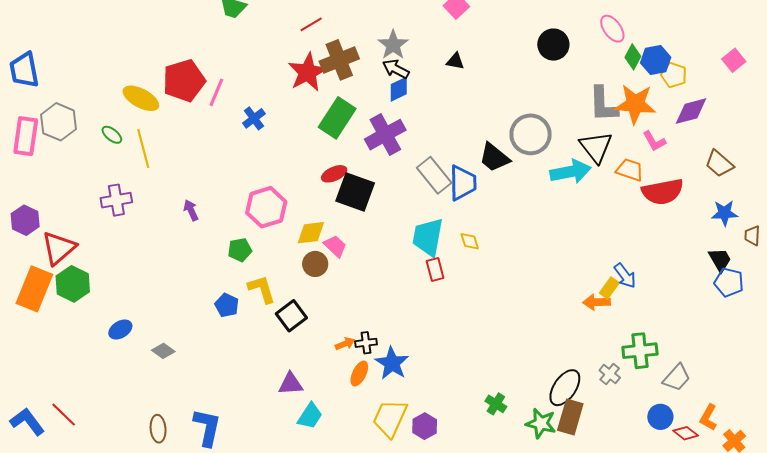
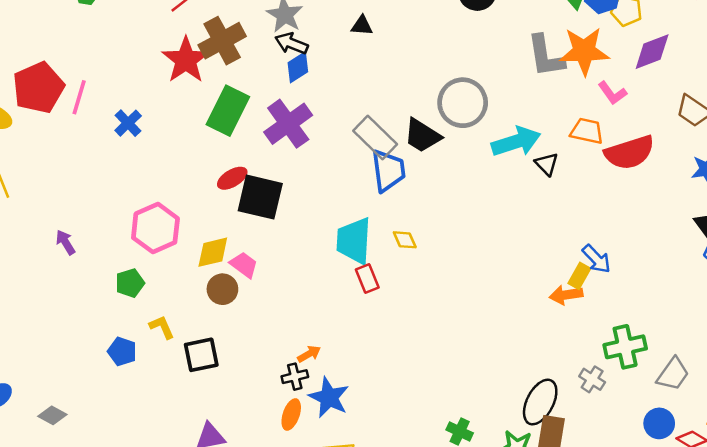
black triangle: (596, 147) -> (547, 164), moved, size x0.6
gray rectangle: (434, 175) -> (375, 137), moved
yellow L-shape: (262, 289) -> (162, 327), size x0.7
black square: (291, 316) -> (201, 355), turned 32
orange arrow: (345, 344) -> (309, 354), moved

